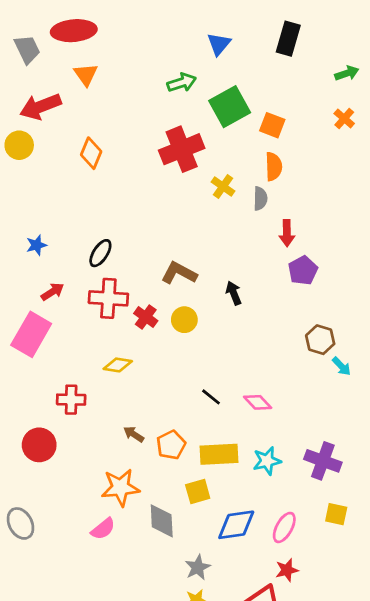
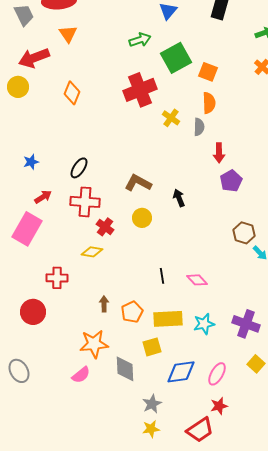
red cross: (146, 317) -> (105, 227), moved
black line: (211, 397) -> (162, 276), turned 42
brown arrow: (134, 434) -> (104, 304), turned 56
yellow square: (336, 514) -> (256, 364), turned 30

